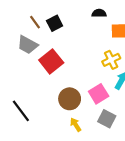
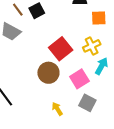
red square: (51, 61) -> (61, 49), moved
brown circle: (70, 99) -> (48, 73), moved

